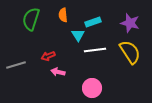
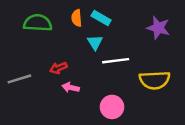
green semicircle: (31, 19) -> (38, 23), turned 75
cyan rectangle: (93, 22) -> (101, 18), moved, turned 49
yellow semicircle: (130, 52) -> (155, 80), moved, turned 120

